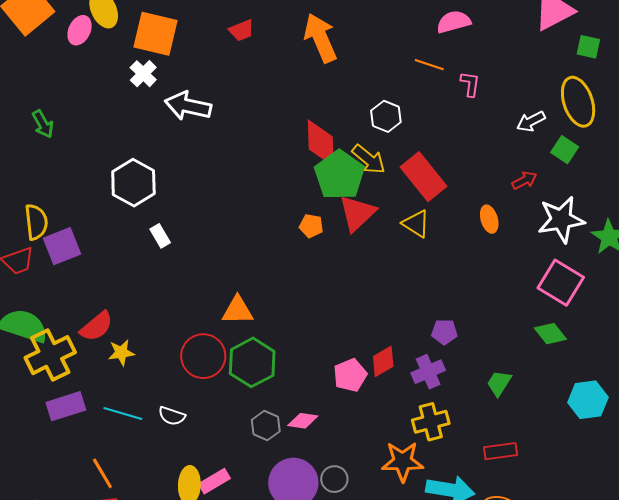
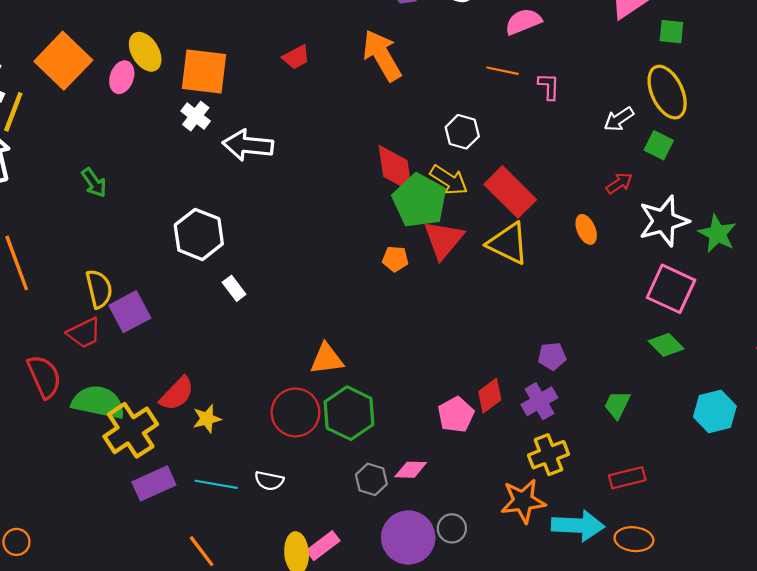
yellow triangle: (416, 224) -> (508, 243), size x1.4

